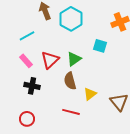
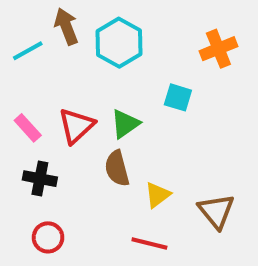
cyan line: (27, 36) -> (28, 51), moved
red line: (71, 112) -> (149, 244), moved
red circle: (27, 119) -> (48, 237), moved

